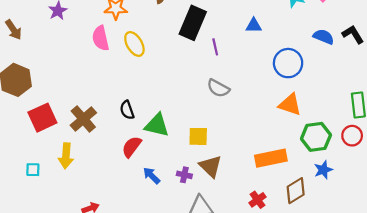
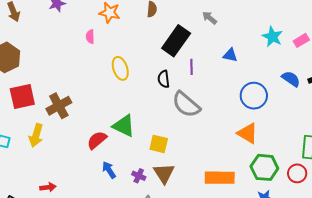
pink semicircle: (101, 38) -> (90, 37), size x0.6
yellow ellipse: (134, 44) -> (120, 68), moved
gray semicircle: (218, 88) -> (186, 105), size x1.4
black semicircle: (127, 110) -> (164, 79), moved

